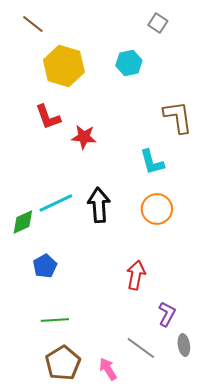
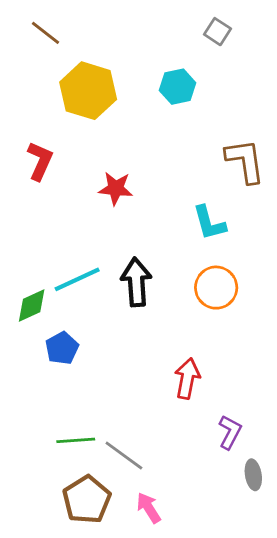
red L-shape: (48, 117) -> (40, 161), moved, turned -136
blue pentagon: (45, 266) -> (62, 348), moved
gray line: (141, 348) -> (124, 456), moved

